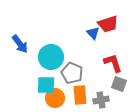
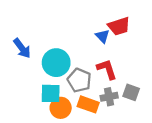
red L-shape: (113, 63) -> (107, 69), moved
orange rectangle: (80, 95) -> (88, 104), turned -66
gray cross: (101, 100) -> (109, 97), moved

